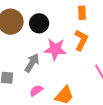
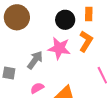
black circle: (39, 23) -> (65, 20), moved

